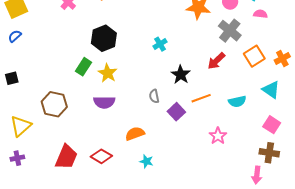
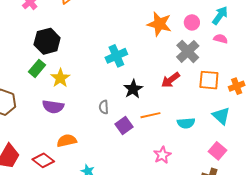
black hexagon: (104, 38) -> (47, 41), moved
cyan cross: (160, 44) -> (116, 56), size x1.5
orange square: (254, 56) -> (209, 80), turned 30
orange semicircle: (135, 134) -> (67, 141), moved

